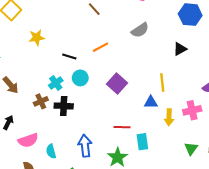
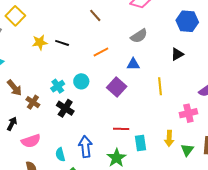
black line: (69, 57) -> (62, 43), moved
brown cross: (41, 101) -> (33, 102), moved, turned -32
blue triangle: (151, 102) -> (133, 64), moved
black cross: (64, 106) -> (65, 108), turned 30
yellow arrow: (169, 117) -> (169, 138), moved
cyan semicircle: (51, 151) -> (60, 155), moved

